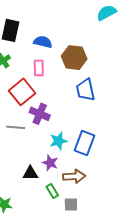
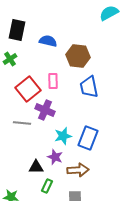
pink rectangle: (39, 68) -> (53, 81), moved
green rectangle: (52, 191) -> (47, 186), moved, turned 56

